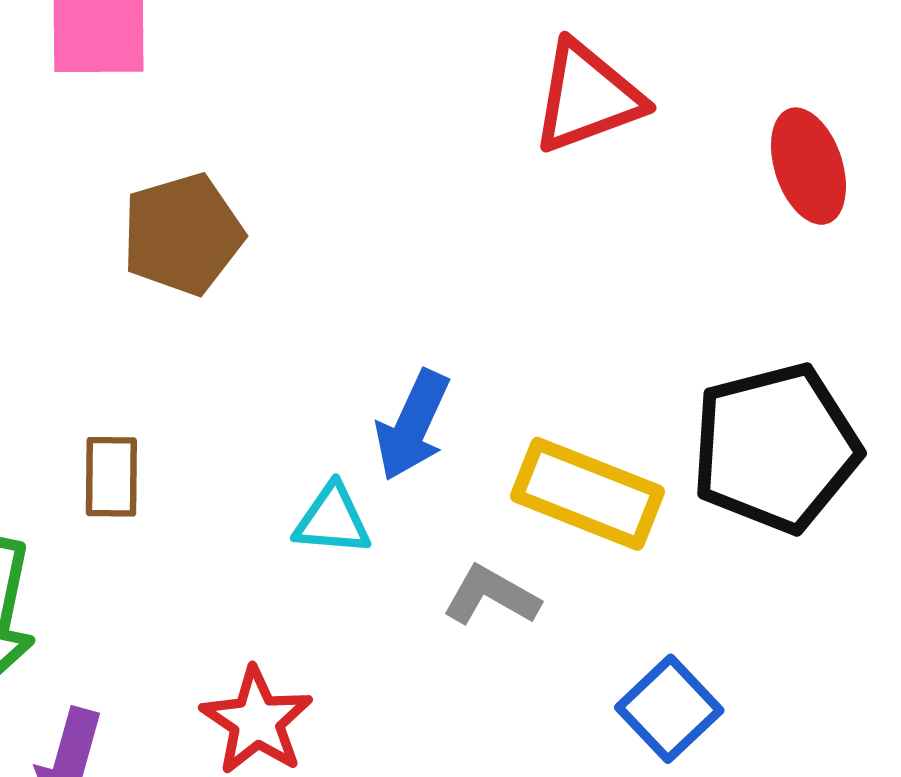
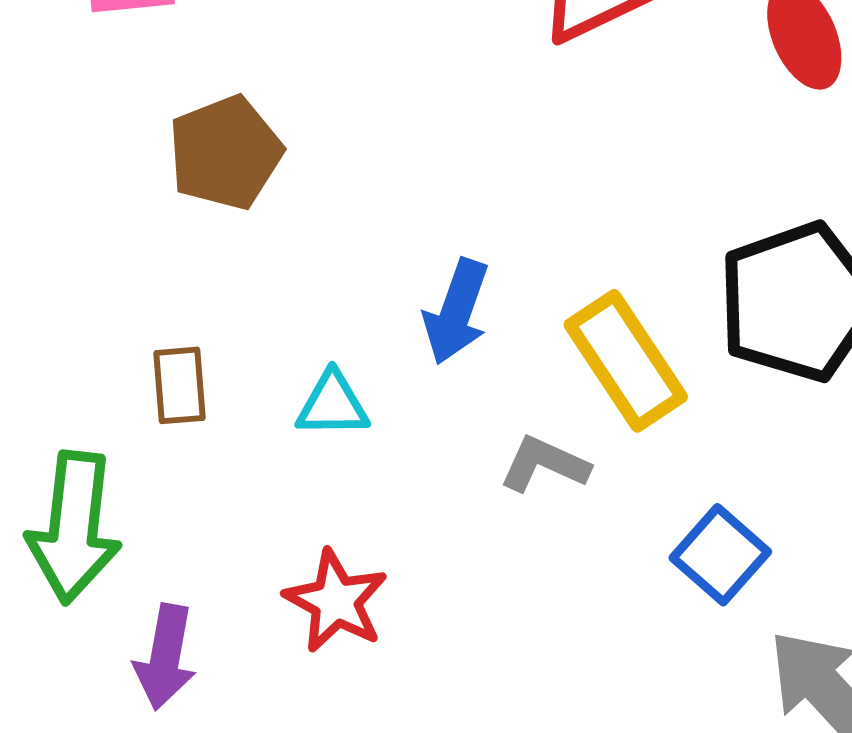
yellow rectangle: (587, 494) -> (626, 361), turned 40
cyan triangle: (332, 520) -> (333, 405), moved

